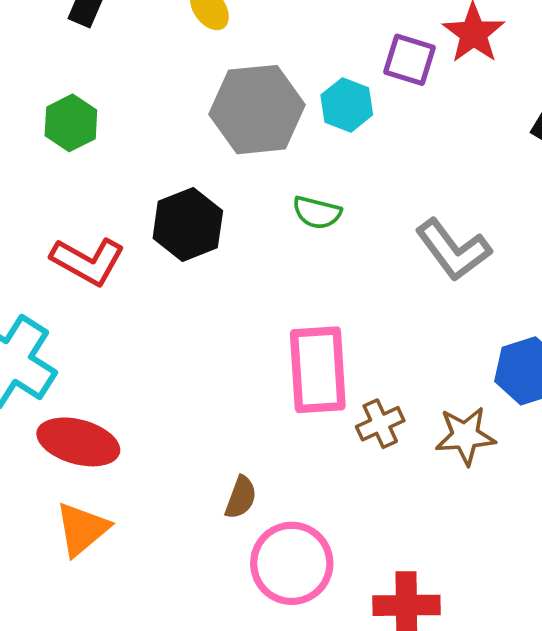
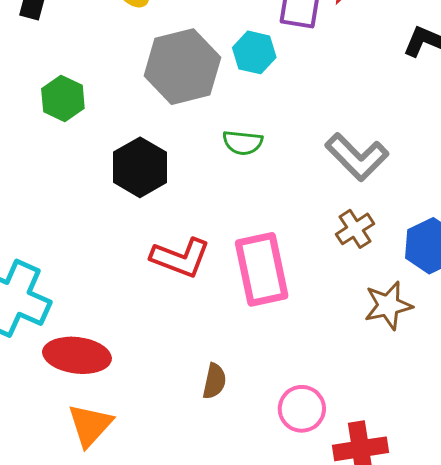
green hexagon: (71, 123) -> (63, 98), moved
red L-shape: (88, 261) -> (180, 258), moved
brown cross: (380, 424) -> (355, 229), moved
pink circle: (292, 563) -> (302, 409), moved, size x0.7

